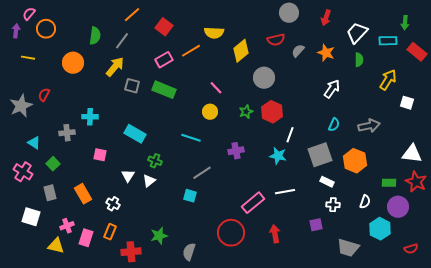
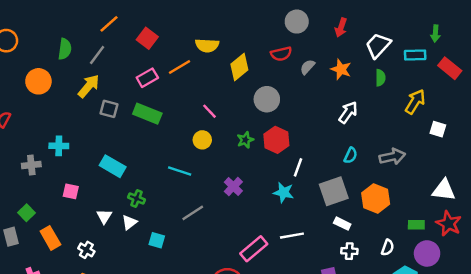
purple cross: (236, 151) -> (233, 187), turned -35
green square: (53, 164) -> (27, 213), moved
cyan square: (190, 196) -> (157, 240), moved

